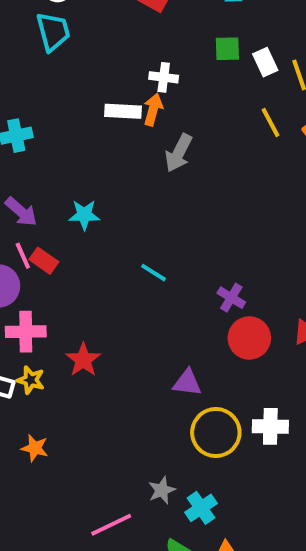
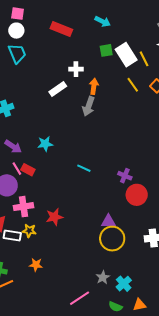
white rectangle: (265, 62) -> (126, 55), size x1.6
orange arrow: (153, 110) -> (94, 86), moved
white rectangle: (123, 111) -> (58, 89), turned -30
red star: (83, 360) -> (54, 217), turned 30
yellow circle: (216, 433) -> (112, 239), moved

